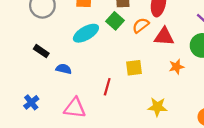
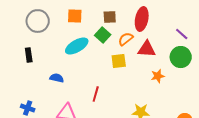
black rectangle: (41, 51) -> (29, 55), moved, turned 48
yellow square: (134, 68) -> (119, 61), moved
blue cross: (31, 102) -> (28, 108), turned -32

